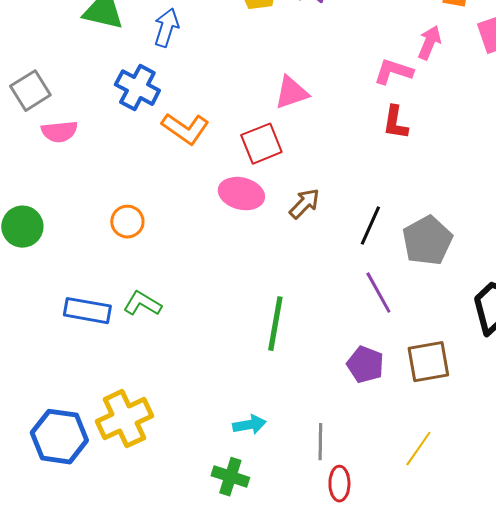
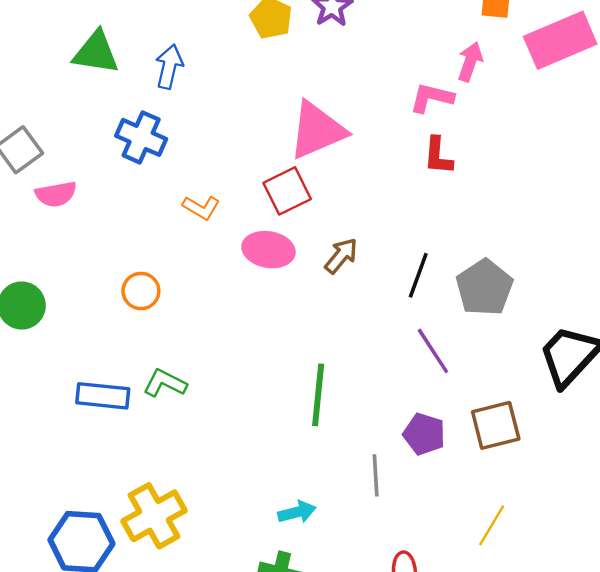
pink triangle: (291, 93) -> (317, 130), size x1.5
orange L-shape: (185, 129) -> (201, 208), moved, size x0.7
gray line: (320, 442) -> (376, 475), moved

